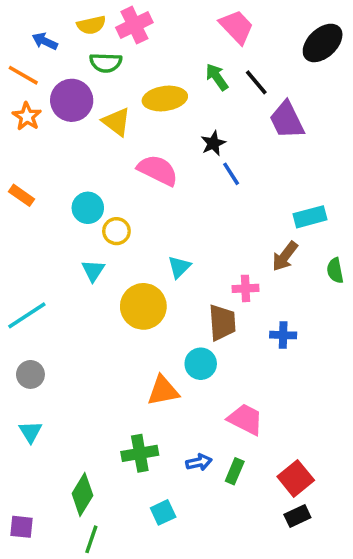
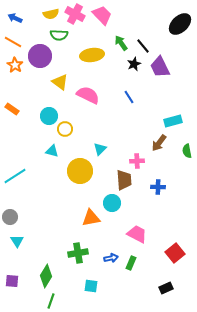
pink cross: (134, 25) -> (75, 14), turned -36
pink trapezoid: (237, 27) -> (102, 15), moved
blue arrow: (45, 41) -> (15, 18), moved
yellow triangle: (116, 122) -> (60, 82), moved
black star: (213, 143) -> (134, 64), moved
cyan triangle: (93, 271) -> (52, 151), turned -48
gray circle: (30, 374) -> (10, 217), moved
red square: (296, 478) -> (175, 253), moved
cyan square: (163, 512) -> (91, 286), turned 32
purple square: (21, 527) -> (12, 281), moved

